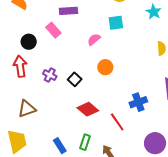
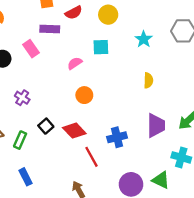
black square: (75, 79) -> (46, 126), moved
red diamond: (88, 109) -> (74, 131), moved
green rectangle: (85, 142) -> (20, 140), moved

